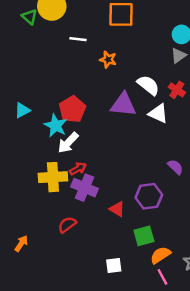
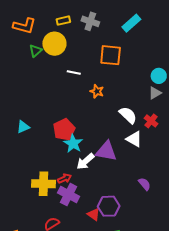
green triangle: (30, 17) -> (36, 51), turned 32
purple triangle: (123, 105) -> (106, 151), moved
cyan star: (56, 126) -> (73, 143), moved
white arrow: (68, 143) -> (85, 161), moved
purple hexagon: (149, 196) -> (109, 206), moved

